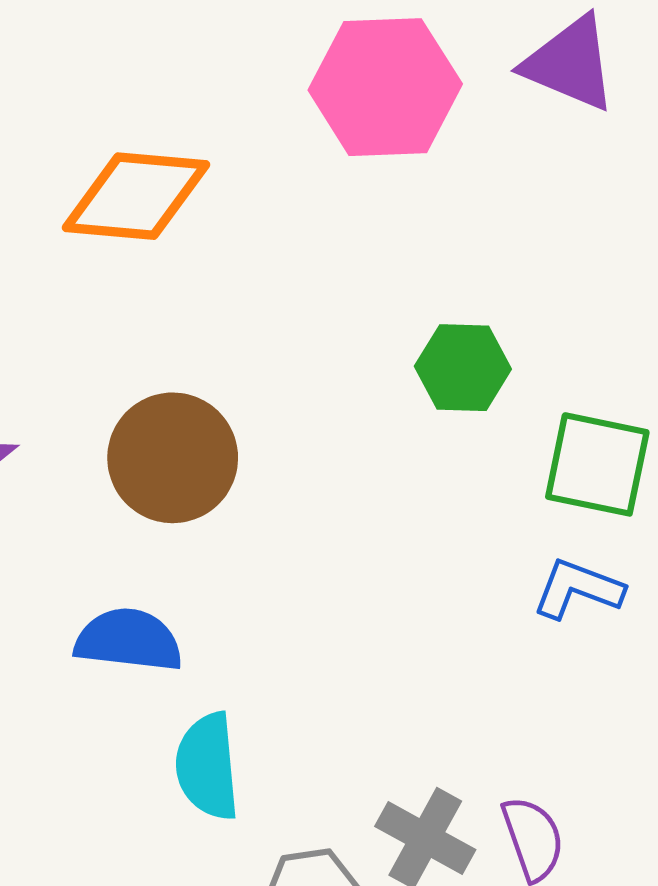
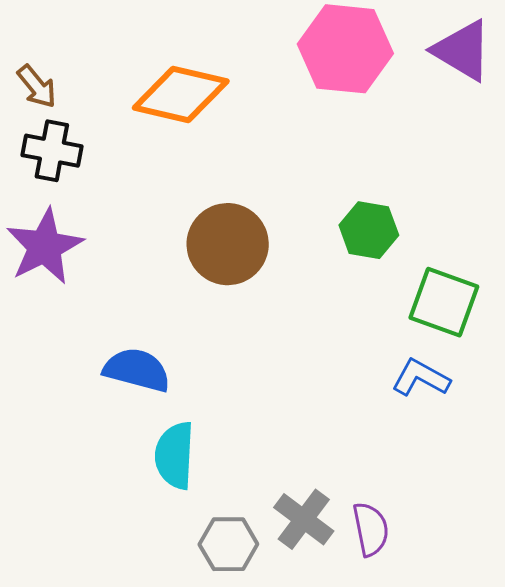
brown circle: (173, 458) -> (228, 244), moved

